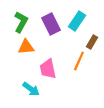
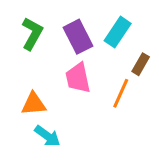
orange triangle: (26, 47) -> (34, 104), moved
pink trapezoid: (48, 69) -> (78, 78), moved

